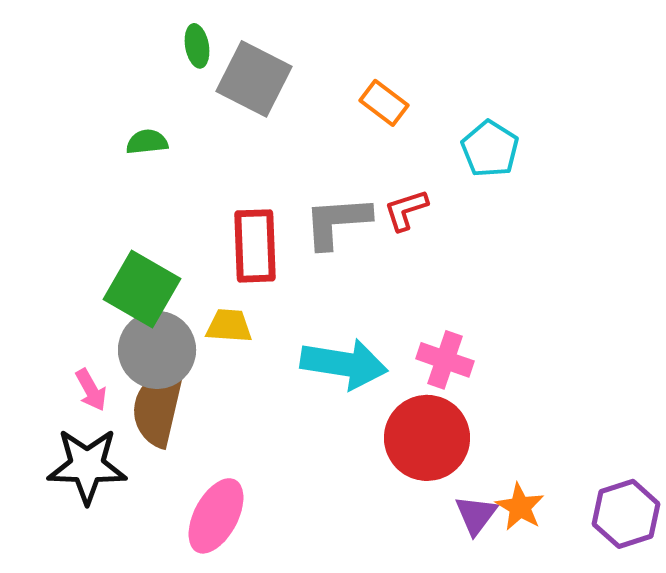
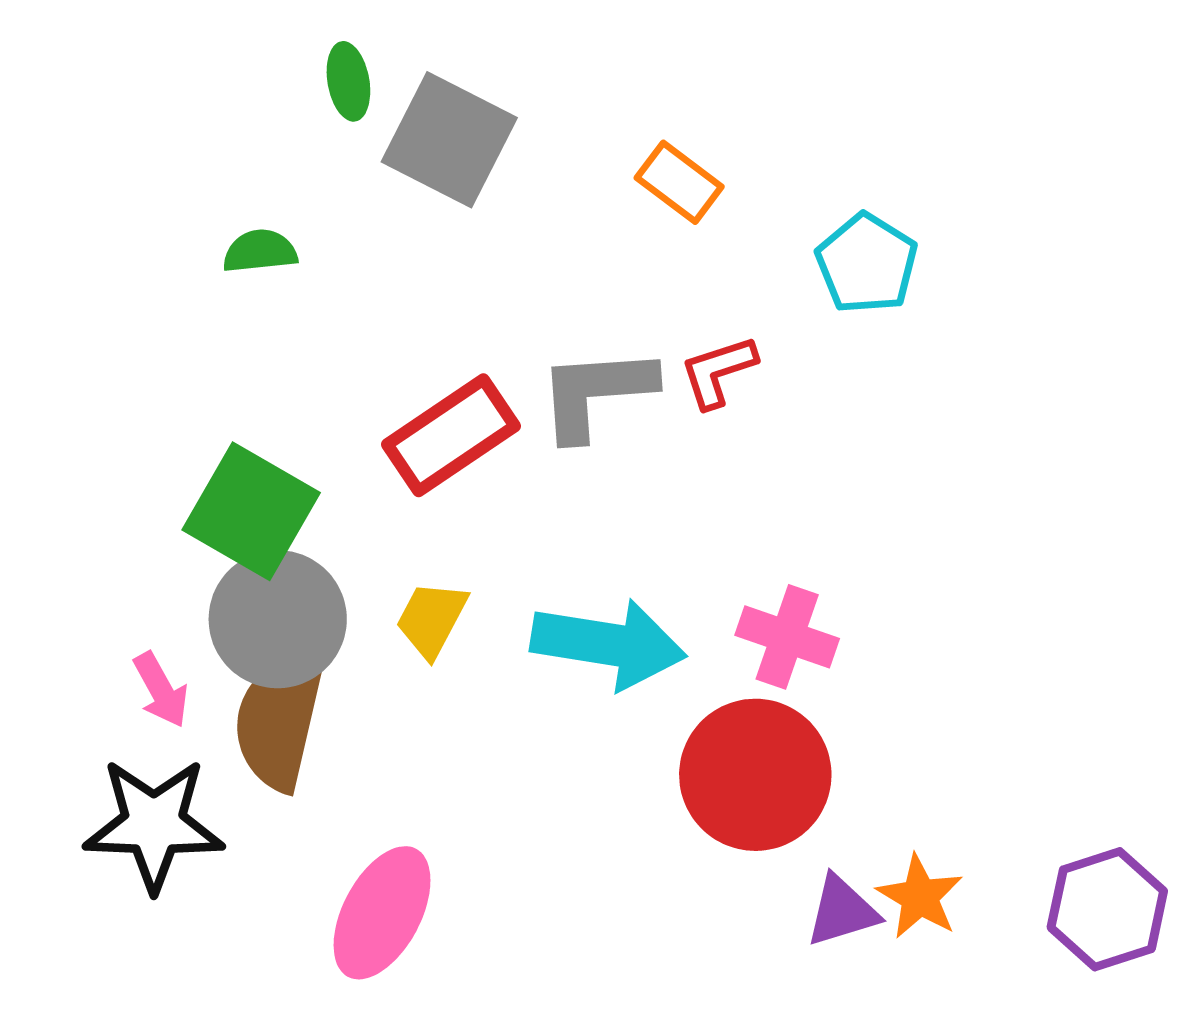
red rectangle: (255, 246) -> (451, 435), turned 58
yellow trapezoid: (229, 326) -> (432, 619), moved, turned -66
purple triangle: (476, 515) -> (842, 911), turned 36

